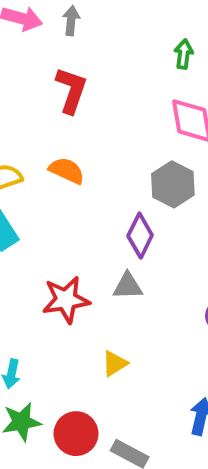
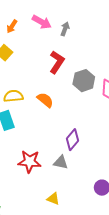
gray hexagon: (173, 184) -> (84, 81), moved
yellow triangle: (115, 363) -> (53, 199), moved, turned 40

